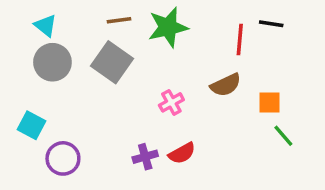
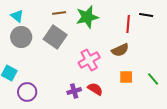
pink cross: (171, 102) -> (89, 60), size x1.5
orange square: (269, 102) -> (126, 77), moved
red semicircle: (182, 153) -> (95, 89), turned -119

